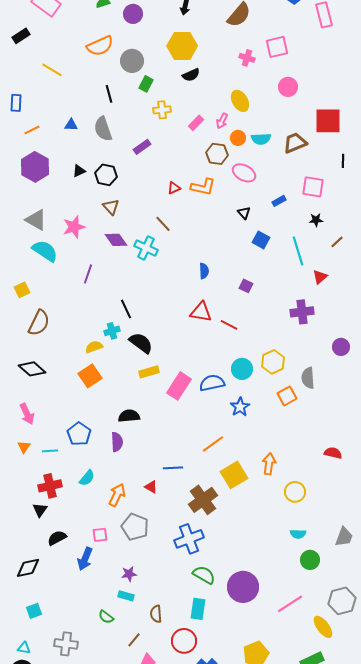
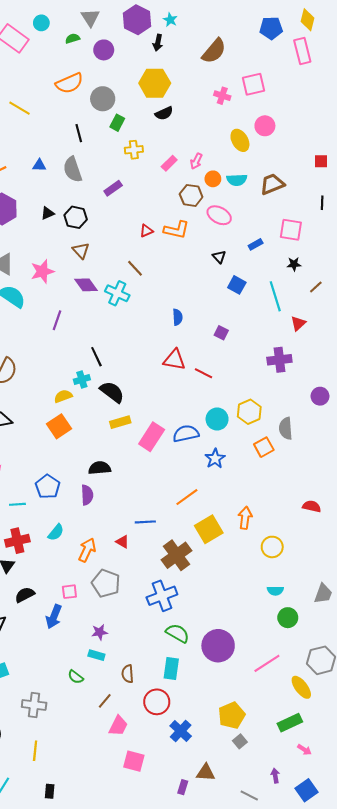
yellow ellipse: (240, 101) -> (240, 140), moved
red square: (328, 121) -> (321, 161), moved, size x0.5

